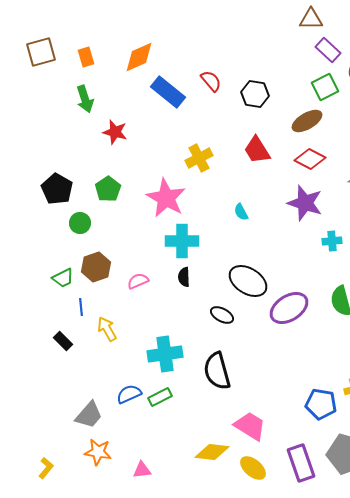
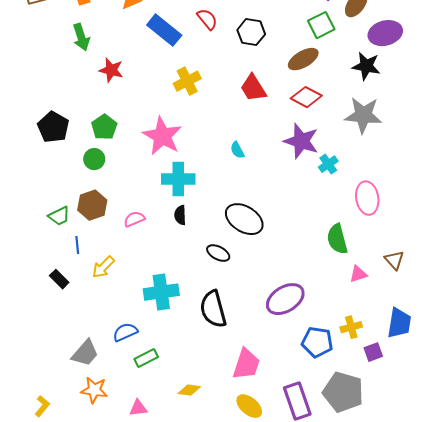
yellow cross: (199, 158) -> (187, 81), moved
green circle: (80, 223) -> (94, 159), moved
cyan cross: (332, 241) -> (328, 164), moved, turned -30
purple ellipse: (289, 308) -> (285, 299), moved
yellow arrow: (107, 329) -> (103, 267), turned -105
green rectangle: (160, 397) -> (146, 358), moved
pink trapezoid: (250, 426) -> (246, 364), turned 76
yellow diamond: (212, 452) -> (189, 390), moved, size x0.7

